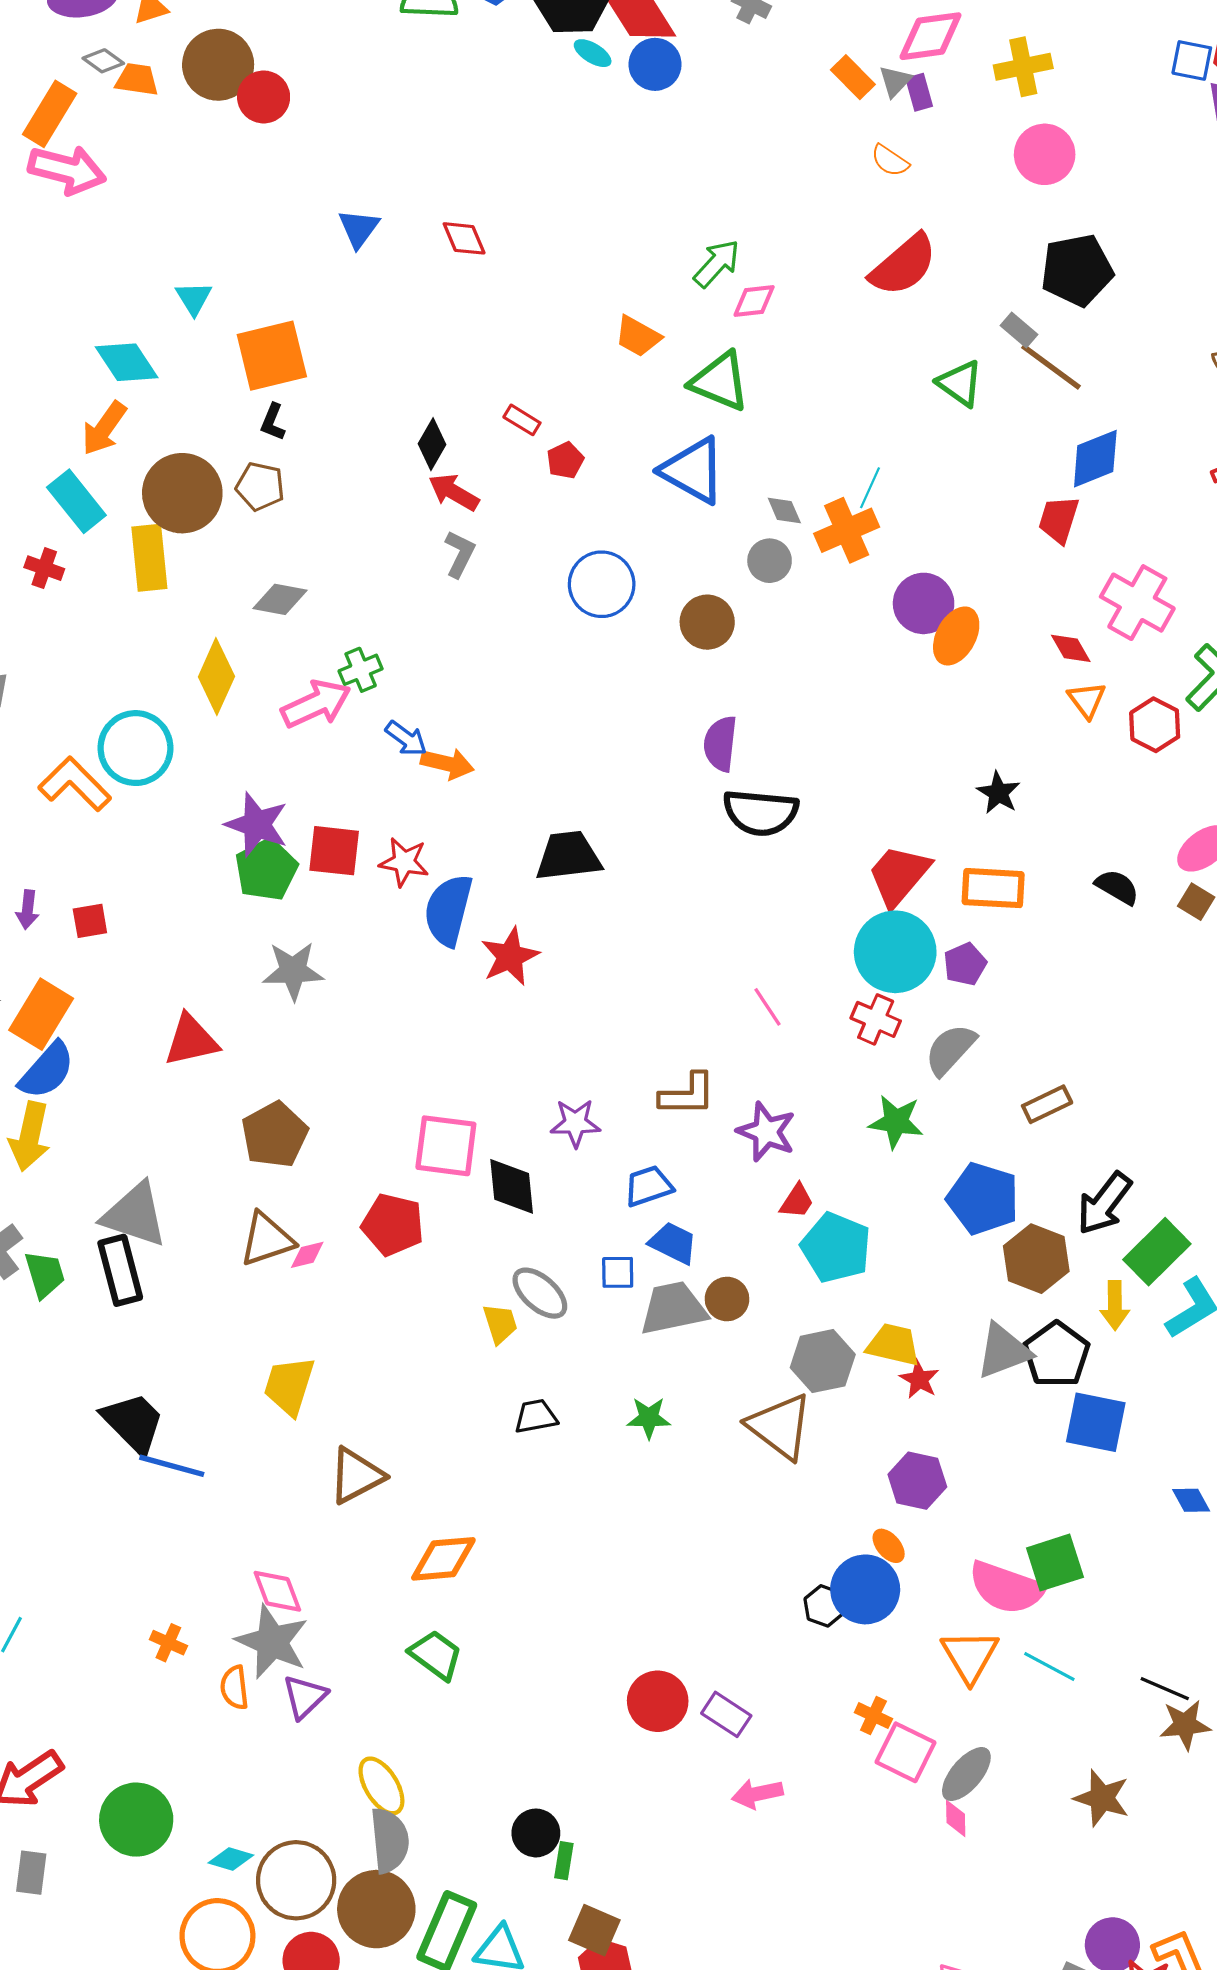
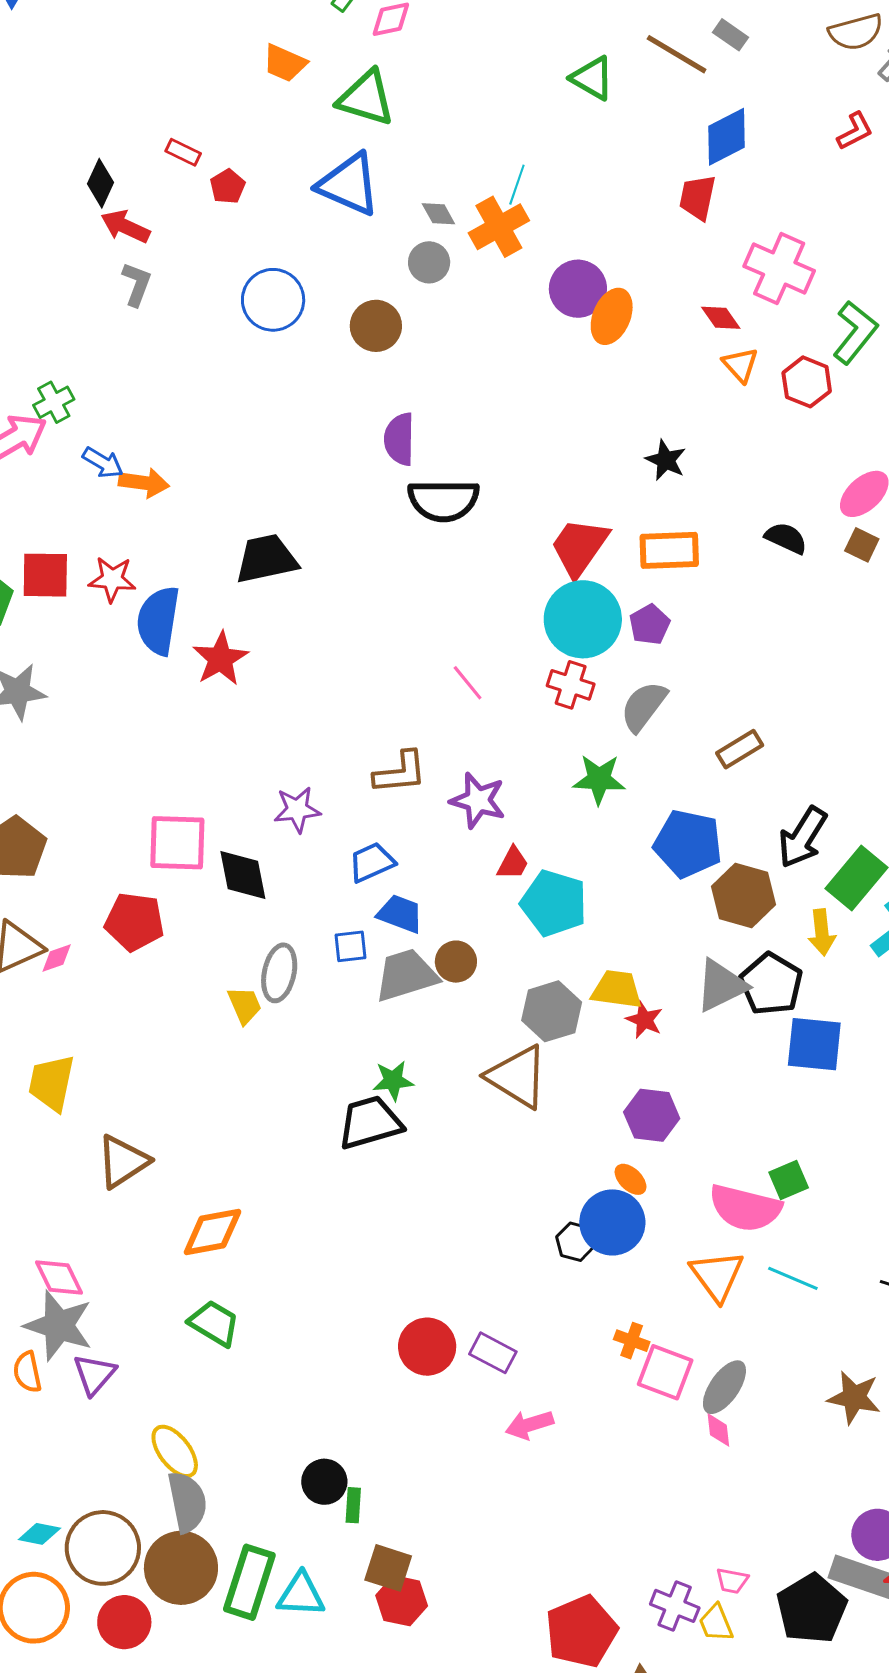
gray rectangle: (1019, 330) -> (731, 35), moved
gray ellipse: (540, 1293) -> (279, 973), turned 66
black trapezoid: (536, 1416) -> (370, 1123), moved, size x1.6
green square: (1055, 1563) -> (789, 1180), size x0.7

